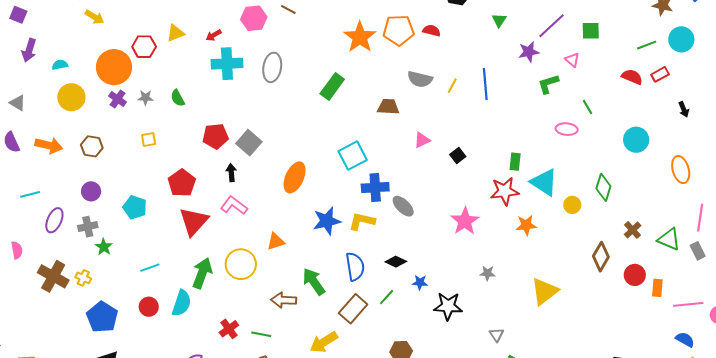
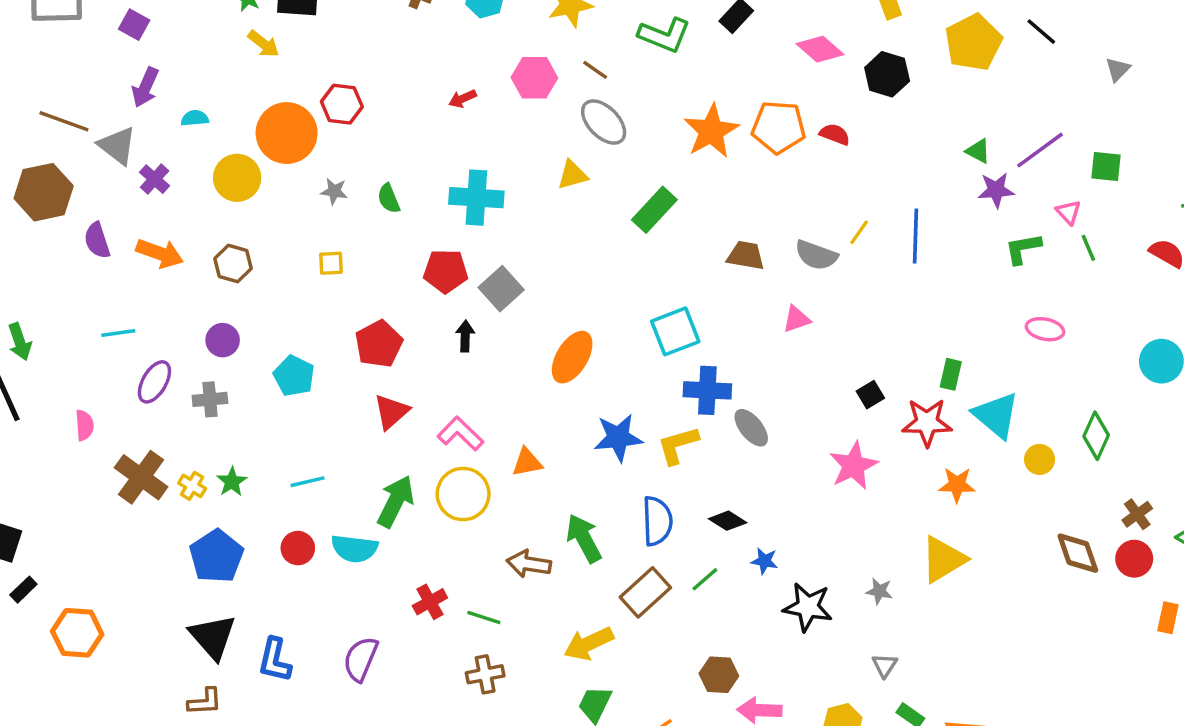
green triangle: (499, 20) -> (978, 151), moved, turned -42
yellow triangle: (175, 33) -> (572, 175), moved
cyan cross: (227, 64) -> (476, 198), moved
gray ellipse: (272, 67) -> (604, 122), moved, turned -60
gray semicircle: (420, 79) -> (816, 255), moved
yellow circle: (71, 97) -> (237, 178), moved
purple cross: (118, 99) -> (155, 179), moved
gray triangle: (18, 103) -> (117, 146), moved, size x1.4
green line: (588, 107) -> (1088, 248), moved
black square: (458, 155) -> (870, 395), moved
pink L-shape: (234, 205) -> (460, 434), moved
red triangle: (194, 221) -> (391, 412), size x0.7
yellow L-shape: (362, 221) -> (678, 445), turned -36
green star: (104, 247) -> (232, 482), moved
brown diamond: (601, 257) -> (1078, 553), turned -56
gray star: (488, 273) -> (879, 591), moved
red circle: (635, 275) -> (1134, 559), moved
yellow triangle: (544, 291) -> (943, 559), moved
cyan semicircle: (182, 303) -> (355, 549), turned 72

